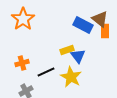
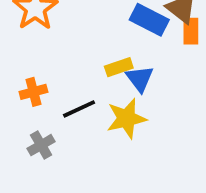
yellow star: (71, 77) -> (126, 118), turned 30

